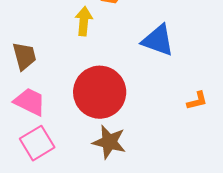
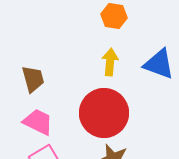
yellow arrow: (84, 21) -> (110, 62), moved

